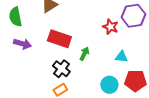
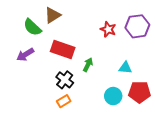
green semicircle: (15, 17) -> (32, 27), moved, turned -36
red star: (110, 27) -> (108, 29), moved
purple arrow: (22, 44) -> (25, 55), turned 132

